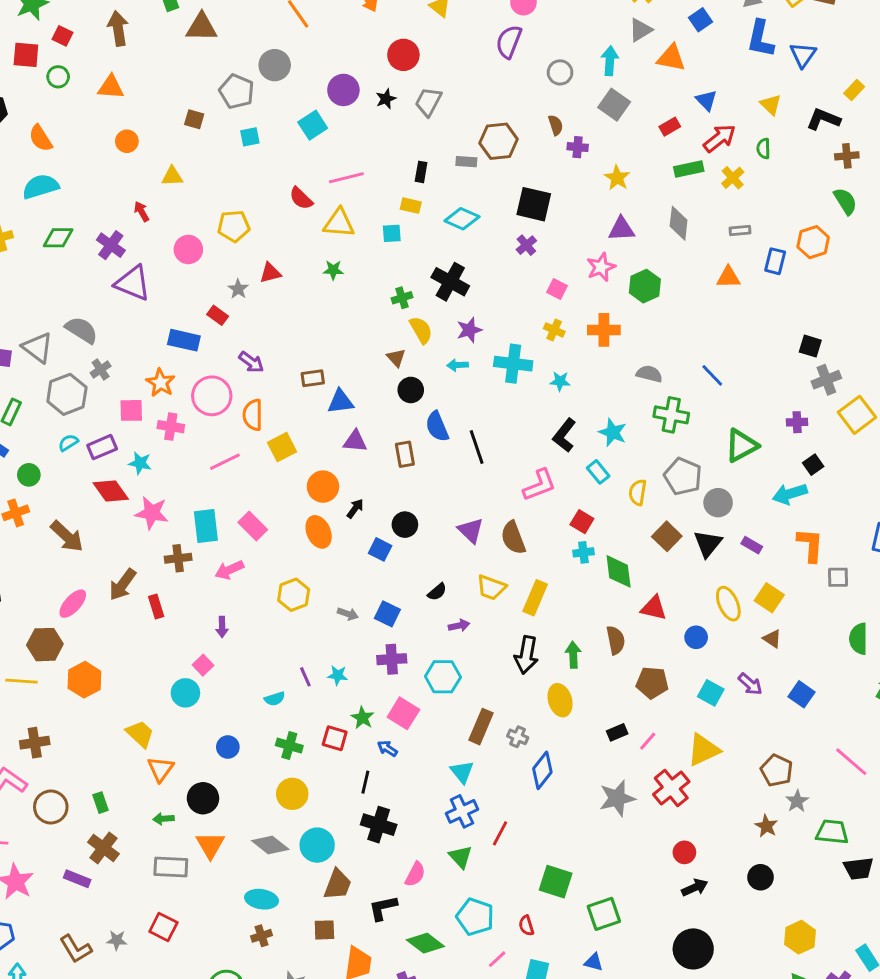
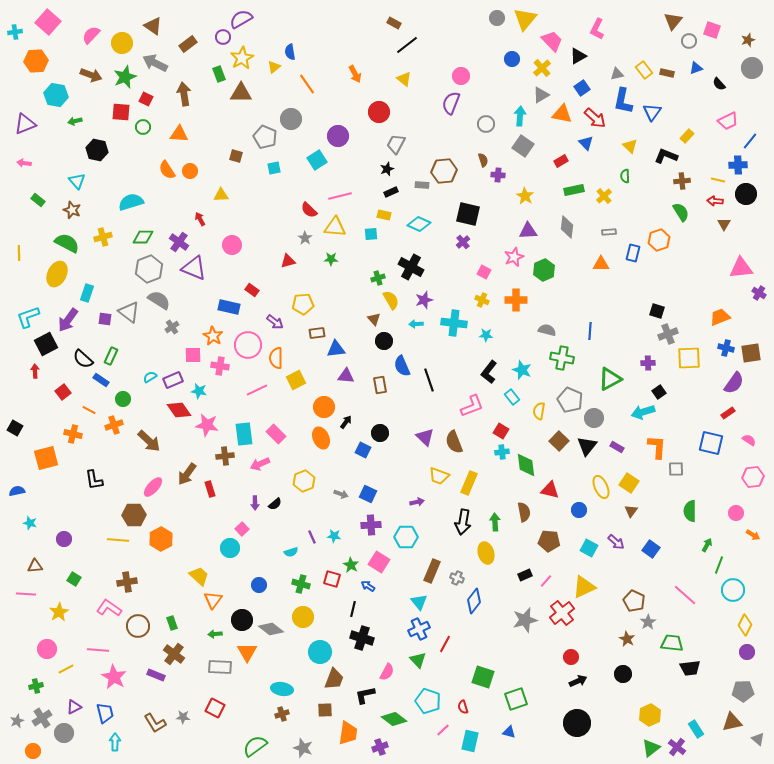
black star: (386, 99) -> (387, 169), moved
orange semicircle: (41, 138) -> (167, 170), moved
red arrow: (720, 138) -> (595, 118), moved, turned 80
black rectangle: (421, 172) -> (391, 192), turned 56
yellow pentagon: (234, 226) -> (303, 304), moved
gray star: (238, 289) -> (305, 238), moved
blue line: (712, 375) -> (590, 331), turned 48
gray hexagon: (67, 394) -> (149, 269), moved
yellow square: (857, 415) -> (689, 358), turned 35
black semicircle: (437, 592) -> (275, 504), moved
brown triangle: (772, 639) -> (631, 511), turned 32
gray diamond: (270, 845) -> (271, 629), moved

